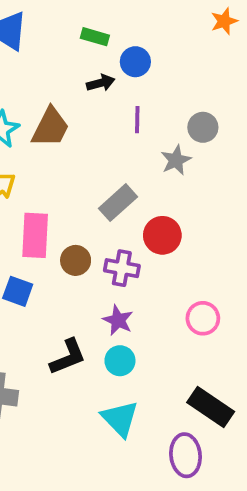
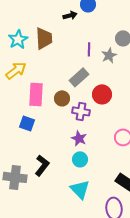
purple line: (137, 120) -> (89, 49), moved
brown trapezoid: (50, 127) -> (44, 38), turned -30
brown circle: (76, 260) -> (62, 98), moved
black L-shape: (68, 357) -> (42, 165), moved, turned -30

